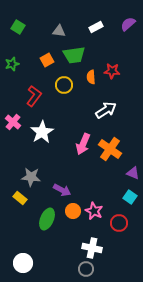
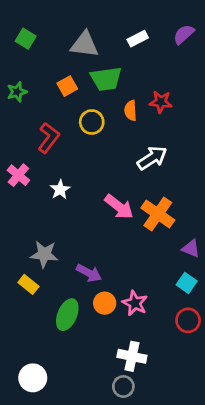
gray triangle: (59, 31) -> (85, 44), size x1.5
white star: (42, 132) -> (60, 190), size x0.6
pink arrow: (83, 144) -> (119, 207), turned -75
red circle: (119, 223) -> (188, 320), moved

